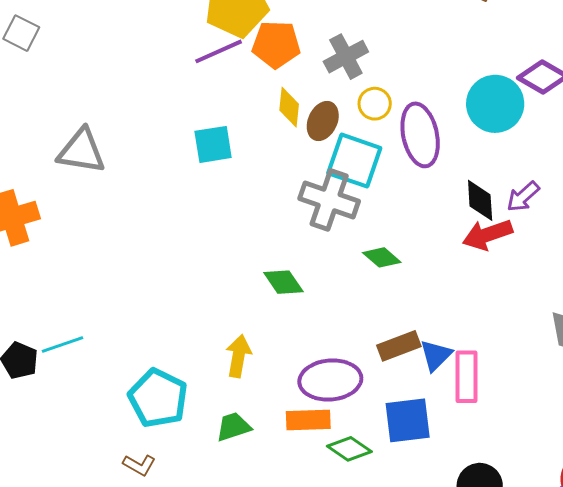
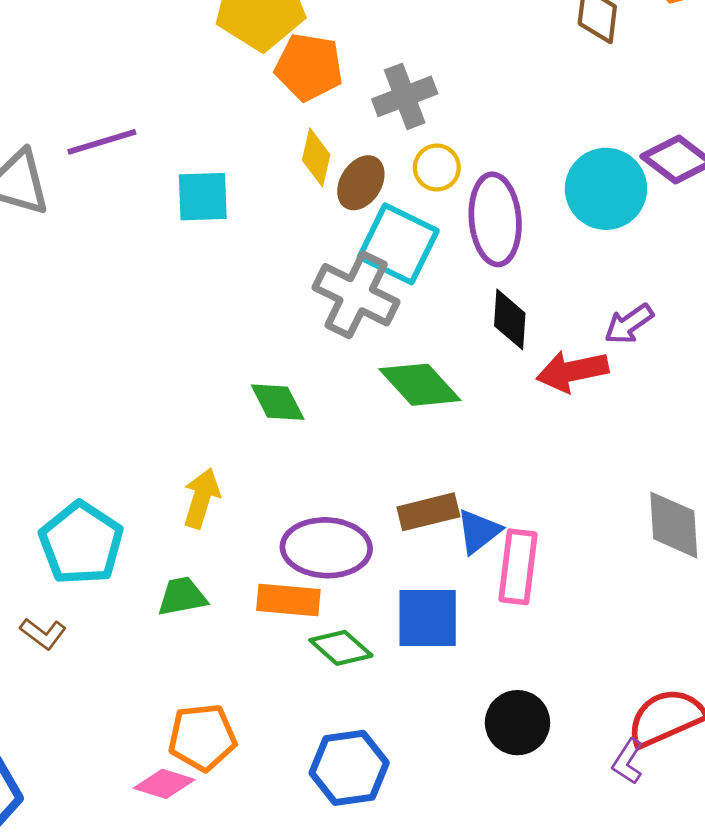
purple line: (219, 51) -> (102, 142), moved
black diamond: (480, 200) -> (510, 319), moved
green diamond: (382, 257) -> (420, 385), size x1.5

